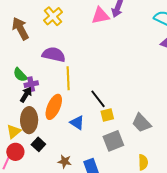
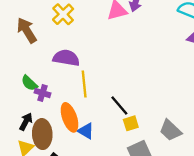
purple cross: (31, 84) -> (42, 93), turned 32
black arrow: (26, 95) -> (26, 122), moved
orange ellipse: (54, 107) -> (70, 117), turned -40
blue triangle: (77, 123) -> (86, 131), moved

